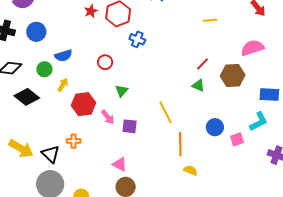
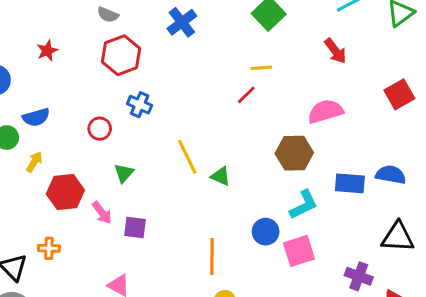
red star: (91, 11) -> (47, 51), moved
blue cross: (137, 39) -> (140, 105), moved
red line: (203, 64) -> (246, 95), moved
green triangle: (198, 85) -> (221, 176), moved
yellow line: (165, 112) -> (187, 157), moved
cyan L-shape: (259, 122) -> (304, 205), moved
pink square: (237, 139) -> (299, 251), size x1.5

